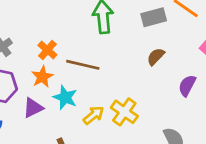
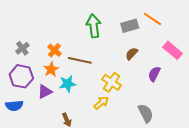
cyan star: (65, 97) -> (68, 84), turned -30
yellow cross: (124, 112) -> (112, 82), moved
yellow arrow: (94, 115) -> (101, 103), moved

